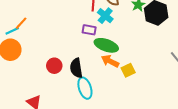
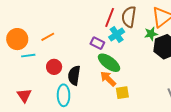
orange line: (21, 23) -> (48, 37), moved
cyan line: (12, 31) -> (28, 56), moved
cyan ellipse: (85, 88) -> (64, 95), moved

